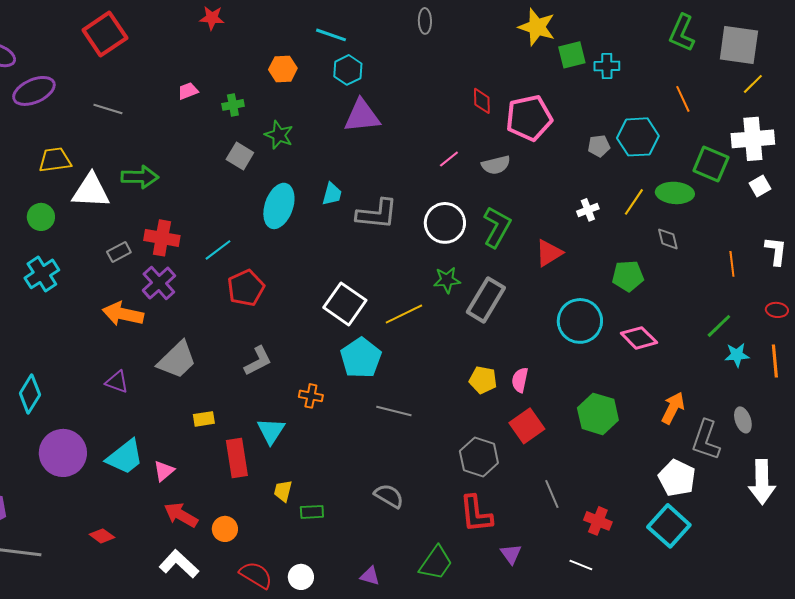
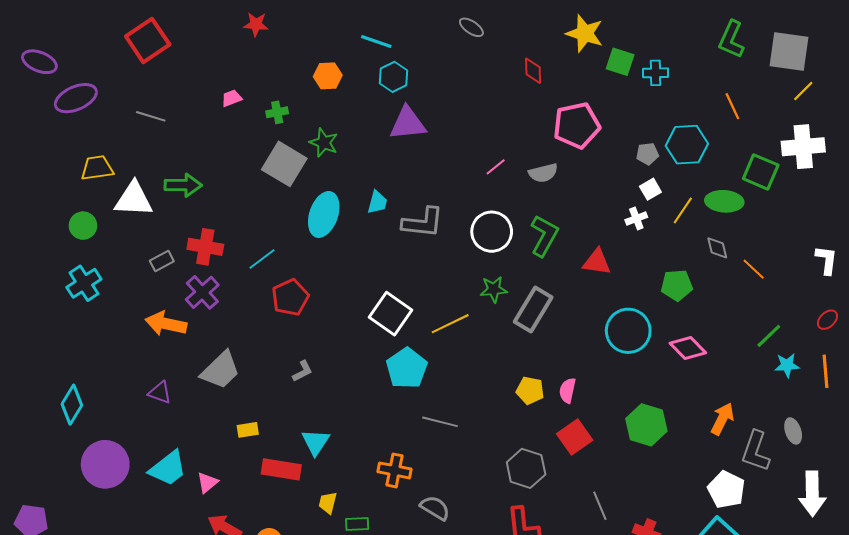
gray ellipse: (425, 21) -> (471, 27), turned -55
green square: (572, 55) -> (620, 62), turned 32
red diamond: (482, 101) -> (533, 71), moved
gray square: (240, 156) -> (284, 164), size x1.6
white square: (760, 186) -> (650, 189), moved
red triangle: (549, 253) -> (597, 262), turned 40
orange line: (732, 264) -> (754, 269), moved, turned -40
red ellipse: (777, 310) -> (827, 320), turned -50
gray L-shape: (258, 361) -> (302, 371), size x0.7
orange cross: (311, 396) -> (395, 470), moved, size x1.4
red rectangle: (237, 458) -> (281, 469), turned -72

